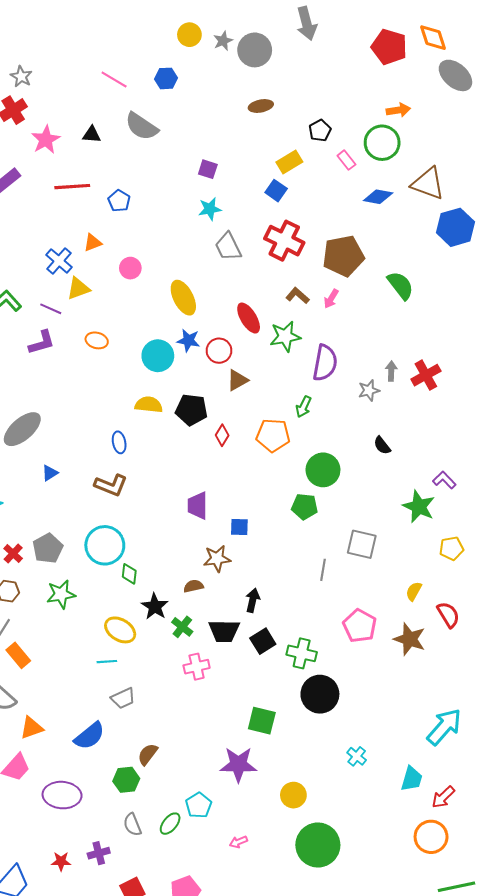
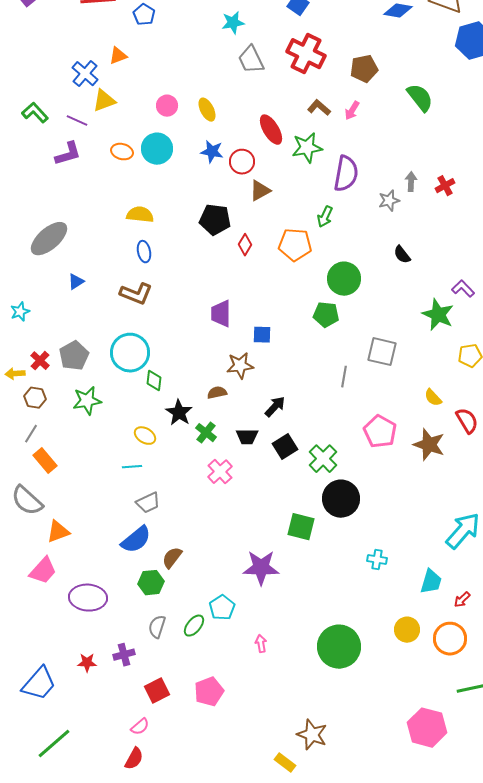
brown pentagon: (343, 256) -> (364, 69), size x0.7
pink circle: (130, 268) -> (167, 106), moved
yellow ellipse: (183, 298) -> (207, 110), size x0.7
cyan circle: (158, 356) -> (157, 149), moved
red cross: (426, 375) -> (445, 186), size x0.7
yellow semicircle: (149, 405) -> (140, 215), moved
yellow semicircle: (414, 591) -> (433, 398), turned -72
black arrow: (253, 600) -> (275, 407), turned 30
yellow ellipse: (120, 630) -> (145, 436), size x0.7
black trapezoid: (224, 631) -> (247, 437), size x0.7
green cross: (302, 653) -> (323, 459), turned 32
pink cross: (197, 667) -> (220, 472), turned -30
green square: (262, 721) -> (301, 527), moved
blue semicircle: (90, 736) -> (136, 540), moved
cyan cross: (357, 756) -> (377, 560), turned -30
yellow circle: (293, 795) -> (407, 630), moved
red arrow: (443, 797) -> (462, 600), size x0.7
gray semicircle: (132, 825) -> (157, 627), turned 40
pink arrow: (238, 842) -> (261, 644), turned 102

